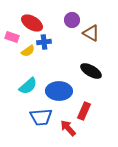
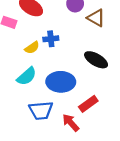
blue cross: (44, 42) -> (51, 39), moved
yellow semicircle: (28, 51) -> (32, 48), moved
red rectangle: (84, 111) -> (88, 104), turned 30

